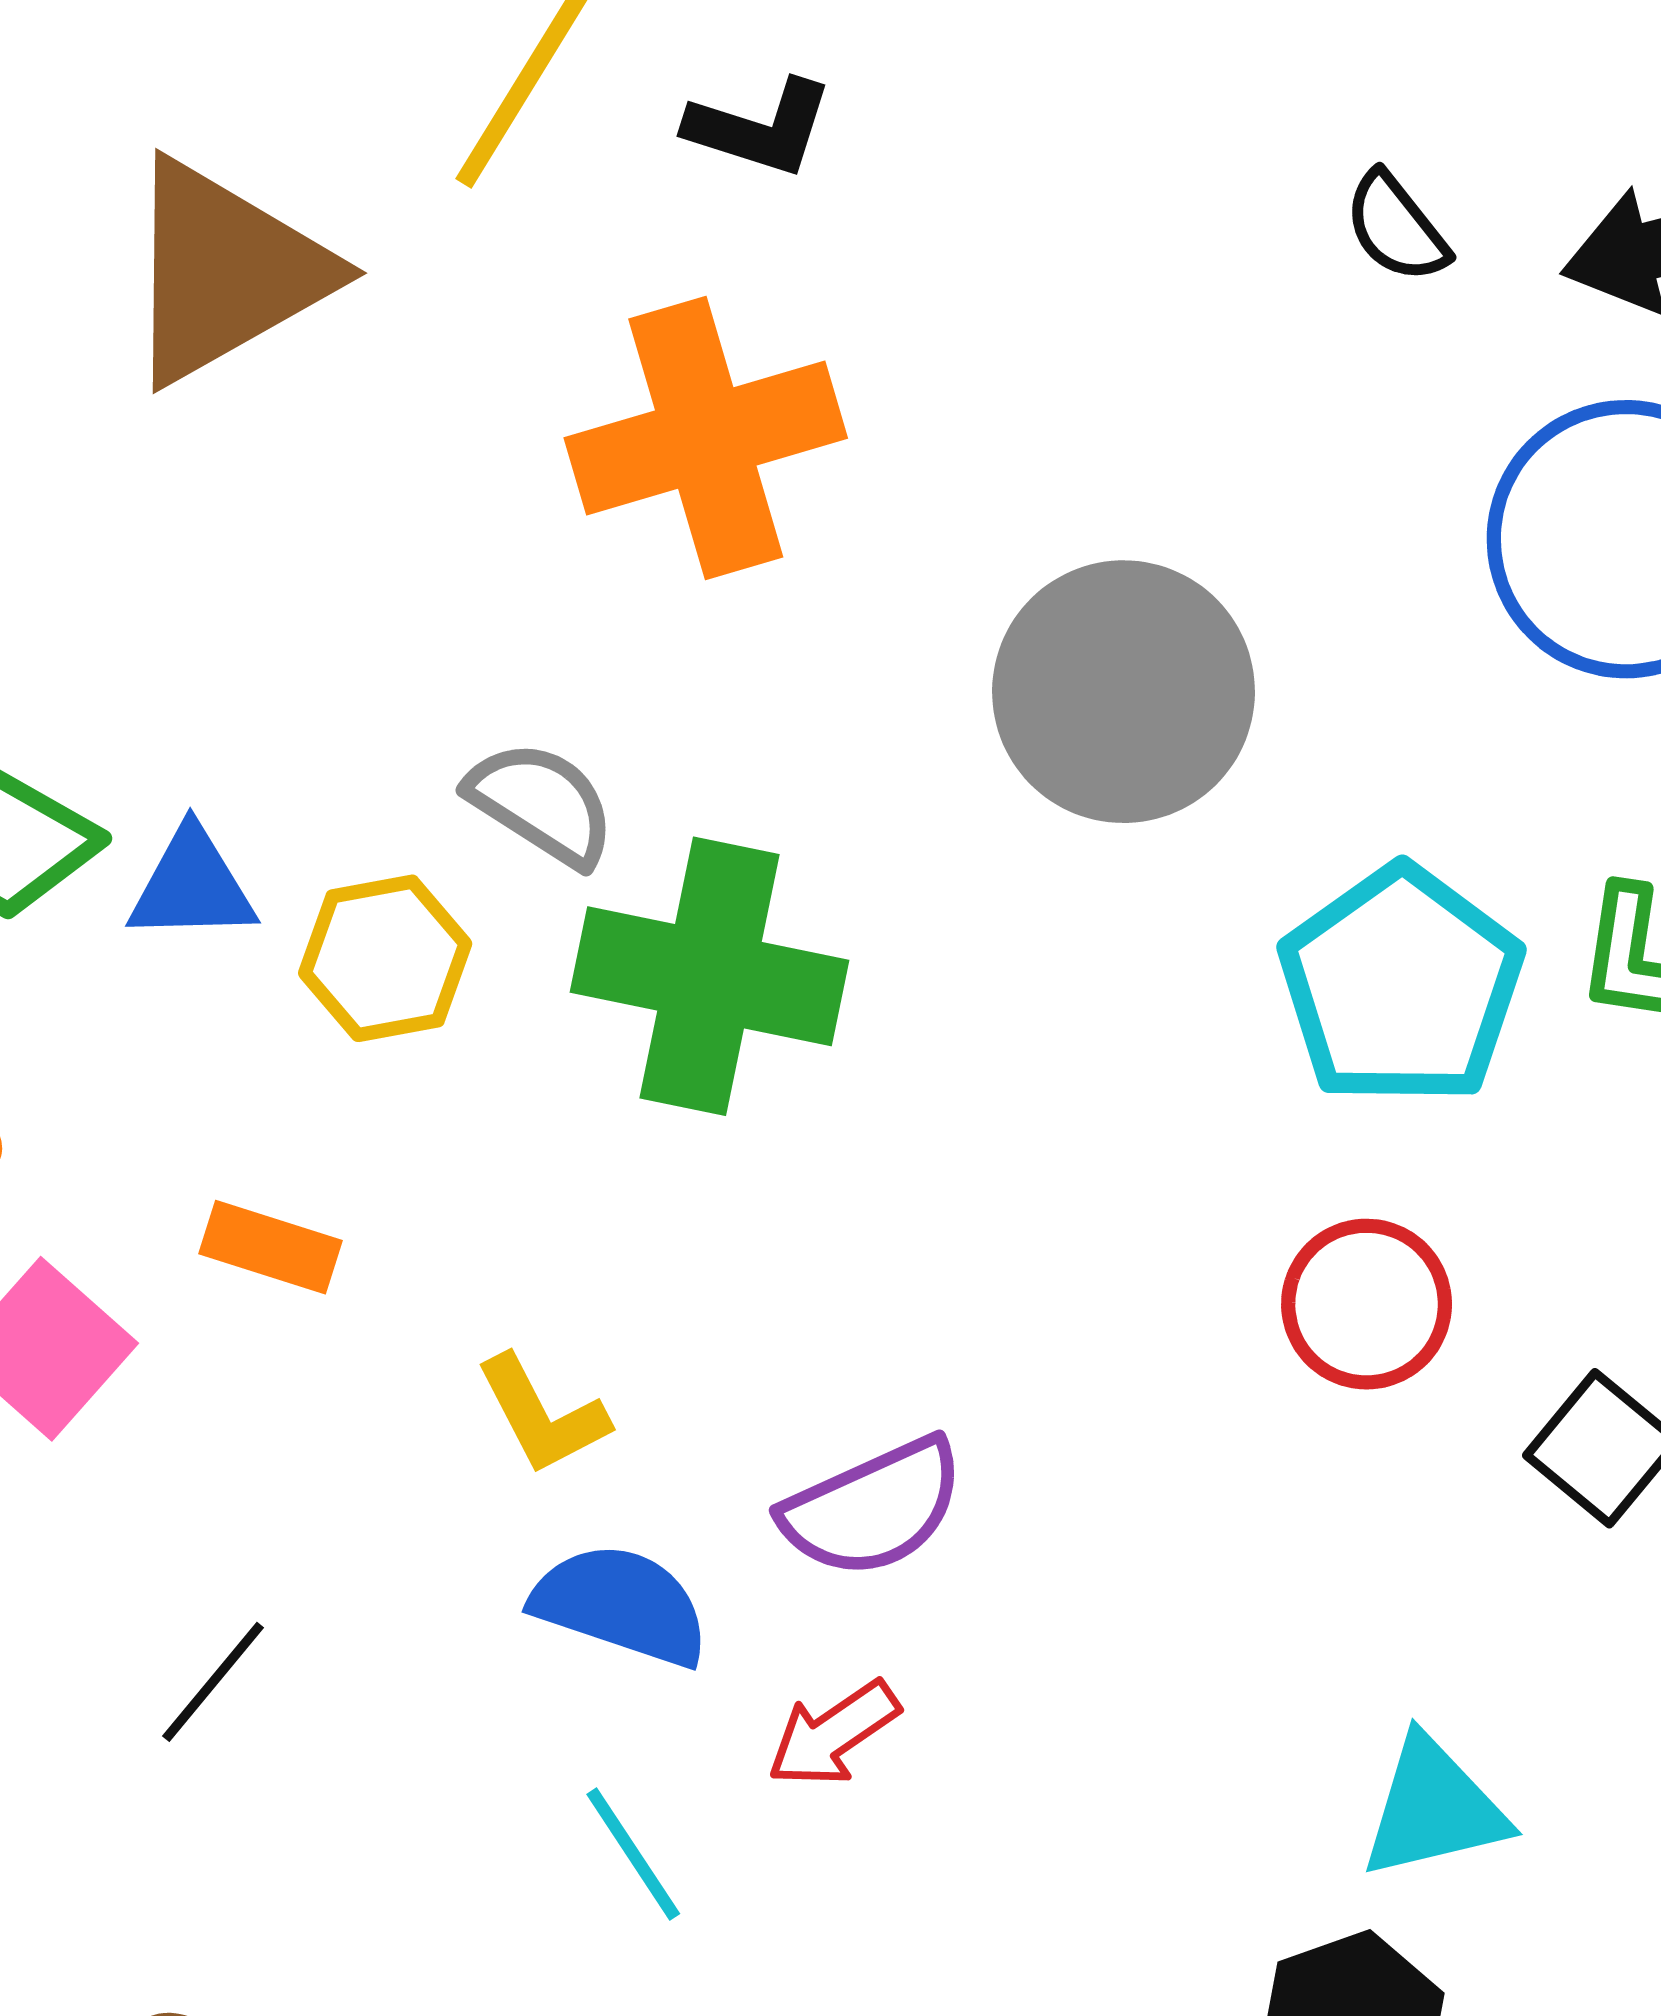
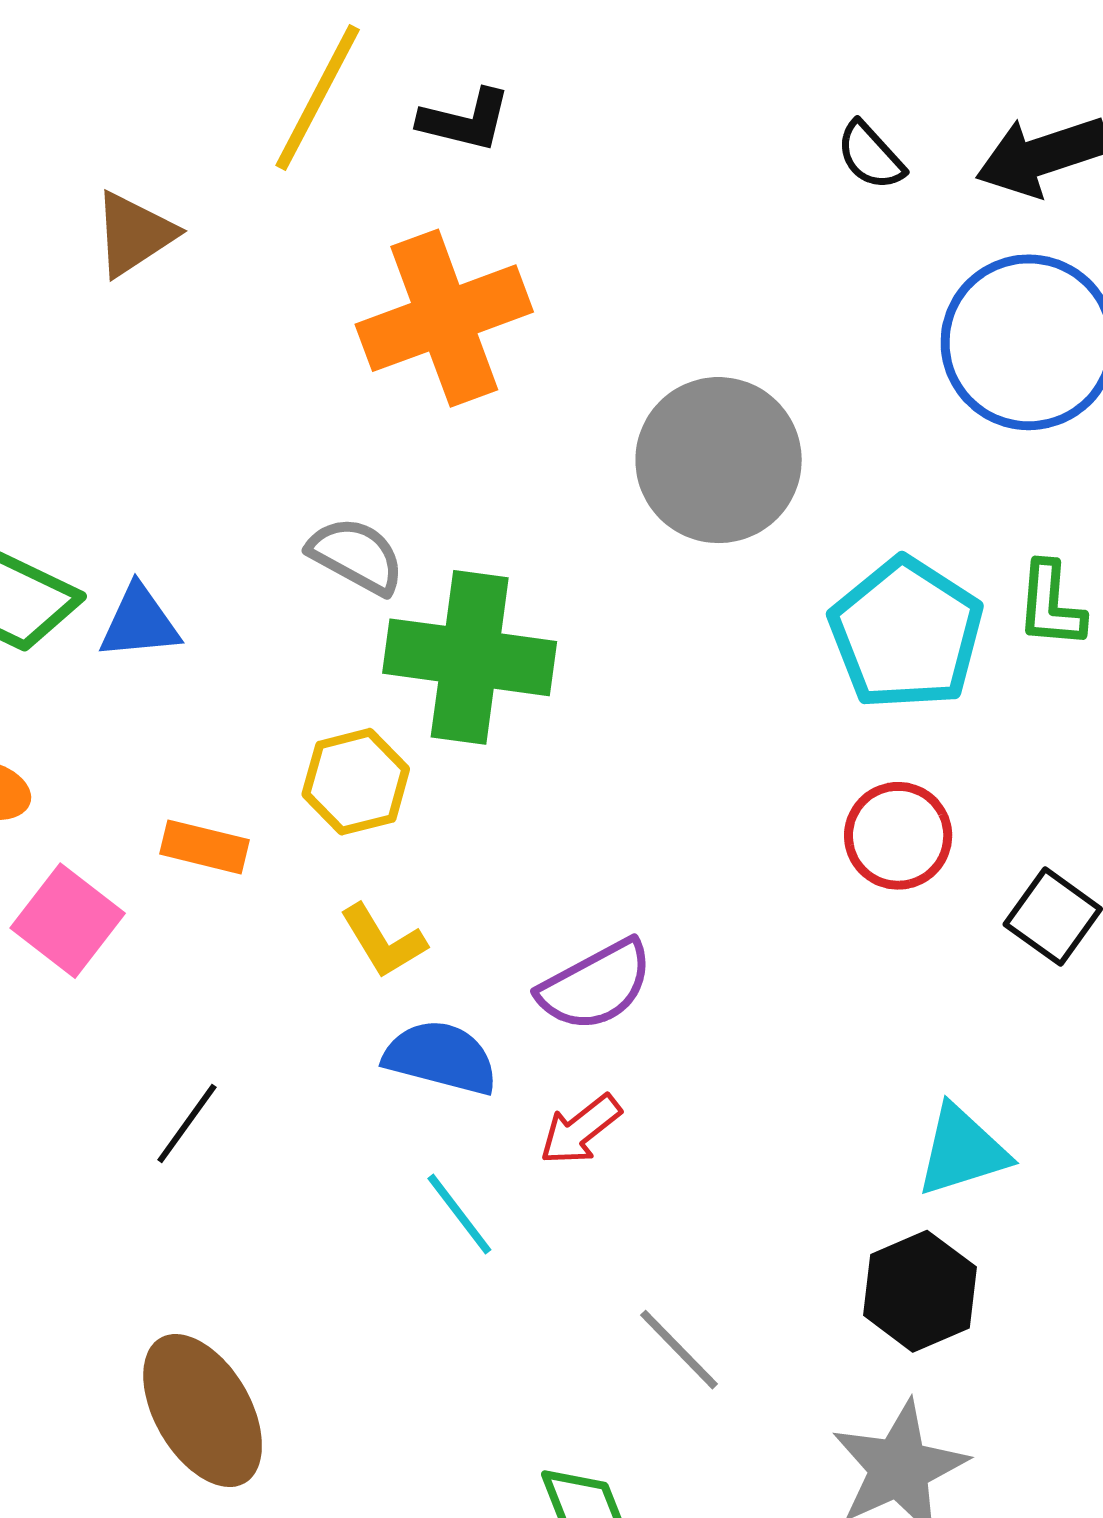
brown triangle: (225, 272) -> (134, 234), size x0.6
yellow hexagon: (385, 958) -> (356, 782), moved

